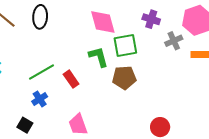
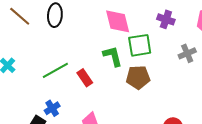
gray cross: (174, 41) -> (187, 53), moved
blue cross: (40, 99) -> (52, 108), moved

